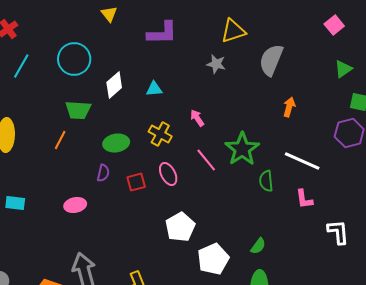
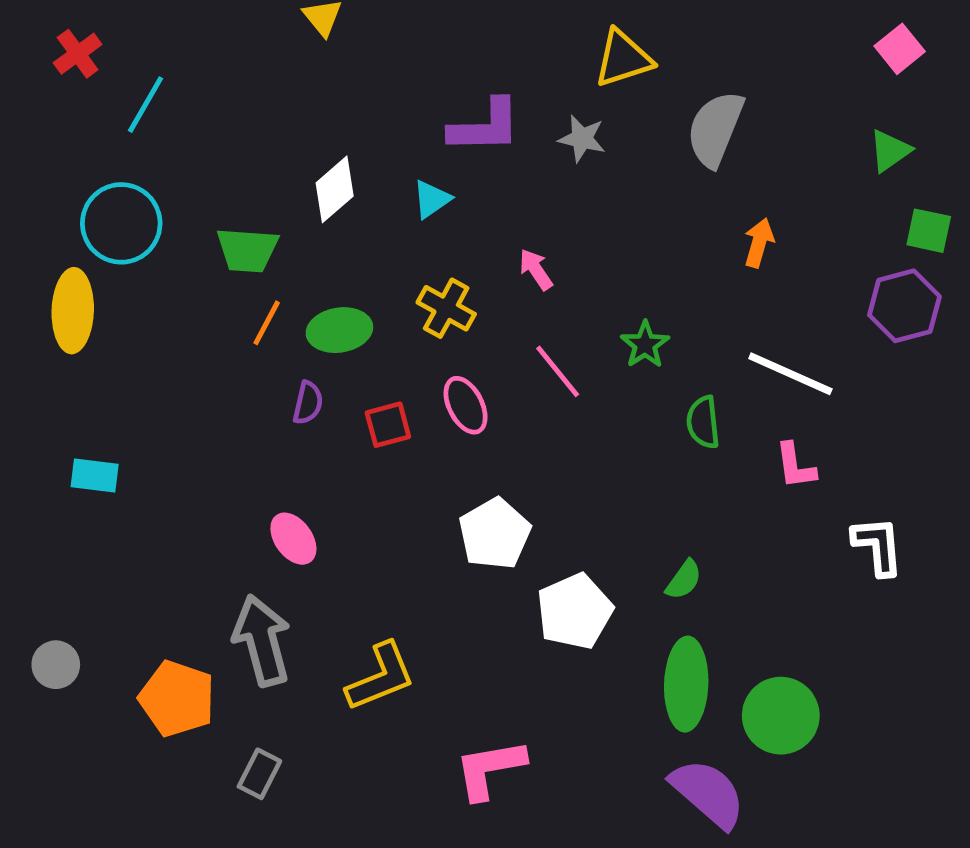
pink square: (334, 25) -> (900, 49), moved
purple L-shape: (162, 33) -> (485, 126), moved
cyan circle: (74, 59) -> (121, 223), moved
cyan line: (21, 66) -> (145, 105), moved
cyan triangle: (154, 89) -> (432, 199), turned -30
orange line: (60, 140) -> (267, 323), moved
green star: (242, 149) -> (645, 345), size x0.6
pink ellipse: (75, 205) -> (293, 539), moved, turned 65

